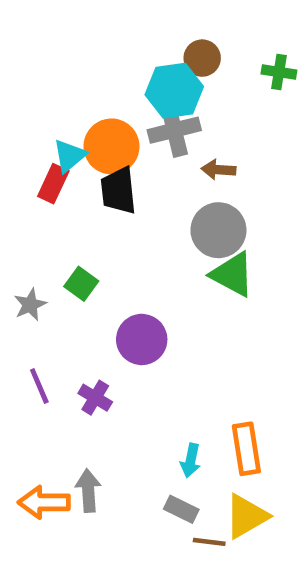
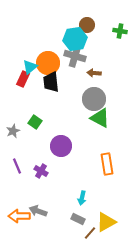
gray cross: (174, 130) -> (75, 56), turned 30
orange rectangle: (246, 449) -> (107, 164), moved
gray arrow: (88, 491) -> (38, 211), turned -66
brown line: (209, 542) -> (90, 233), turned -56

